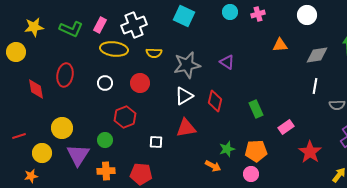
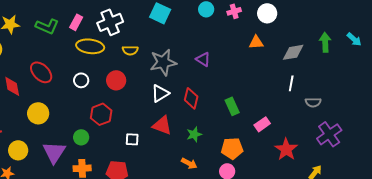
white circle: (307, 15) -> (267, 13), moved
red ellipse: (65, 75) -> (41, 72), turned -55
yellow circle: (62, 128) -> (38, 113), moved
red triangle: (186, 128) -> (162, 125), turned 30
green star: (227, 149) -> (194, 134), moved

